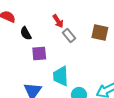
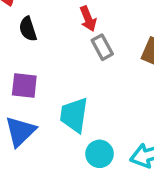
purple square: (39, 54) -> (24, 86), moved

